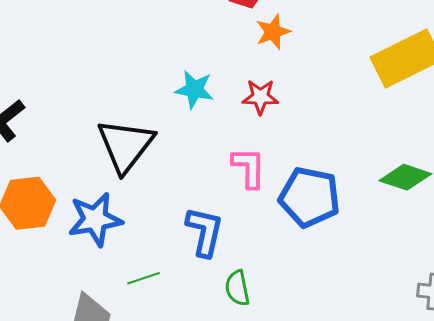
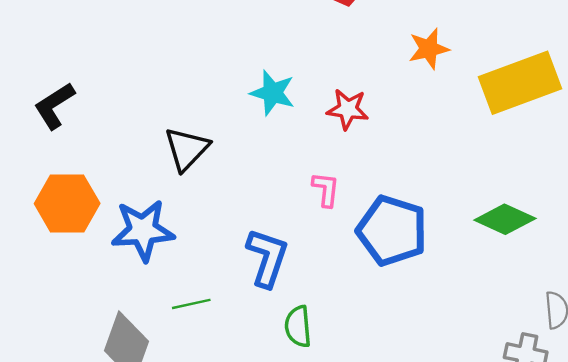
orange star: (273, 32) -> (429, 49), moved
black triangle: (126, 145) -> (187, 149), size x0.7
pink L-shape: (249, 168) -> (326, 189), size x0.7

